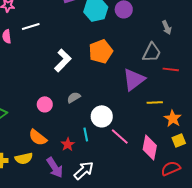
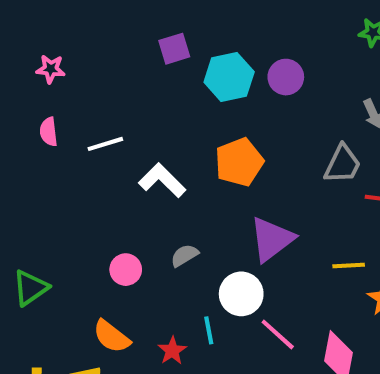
white line: (31, 26) -> (105, 144), moved
white L-shape: (63, 60) -> (162, 180), turned -90
purple triangle: (134, 79) -> (272, 239), moved

